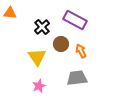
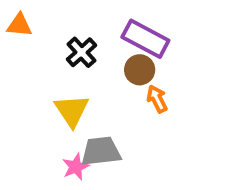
brown circle: (61, 44) -> (140, 70), moved
gray trapezoid: (77, 78) -> (101, 151), moved

